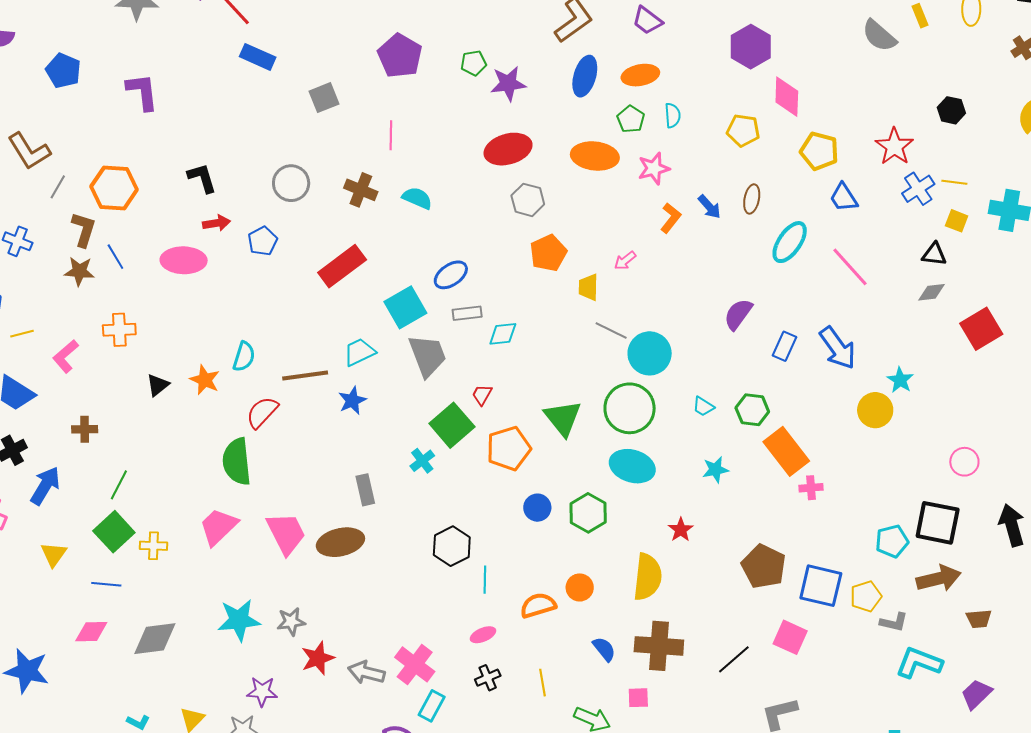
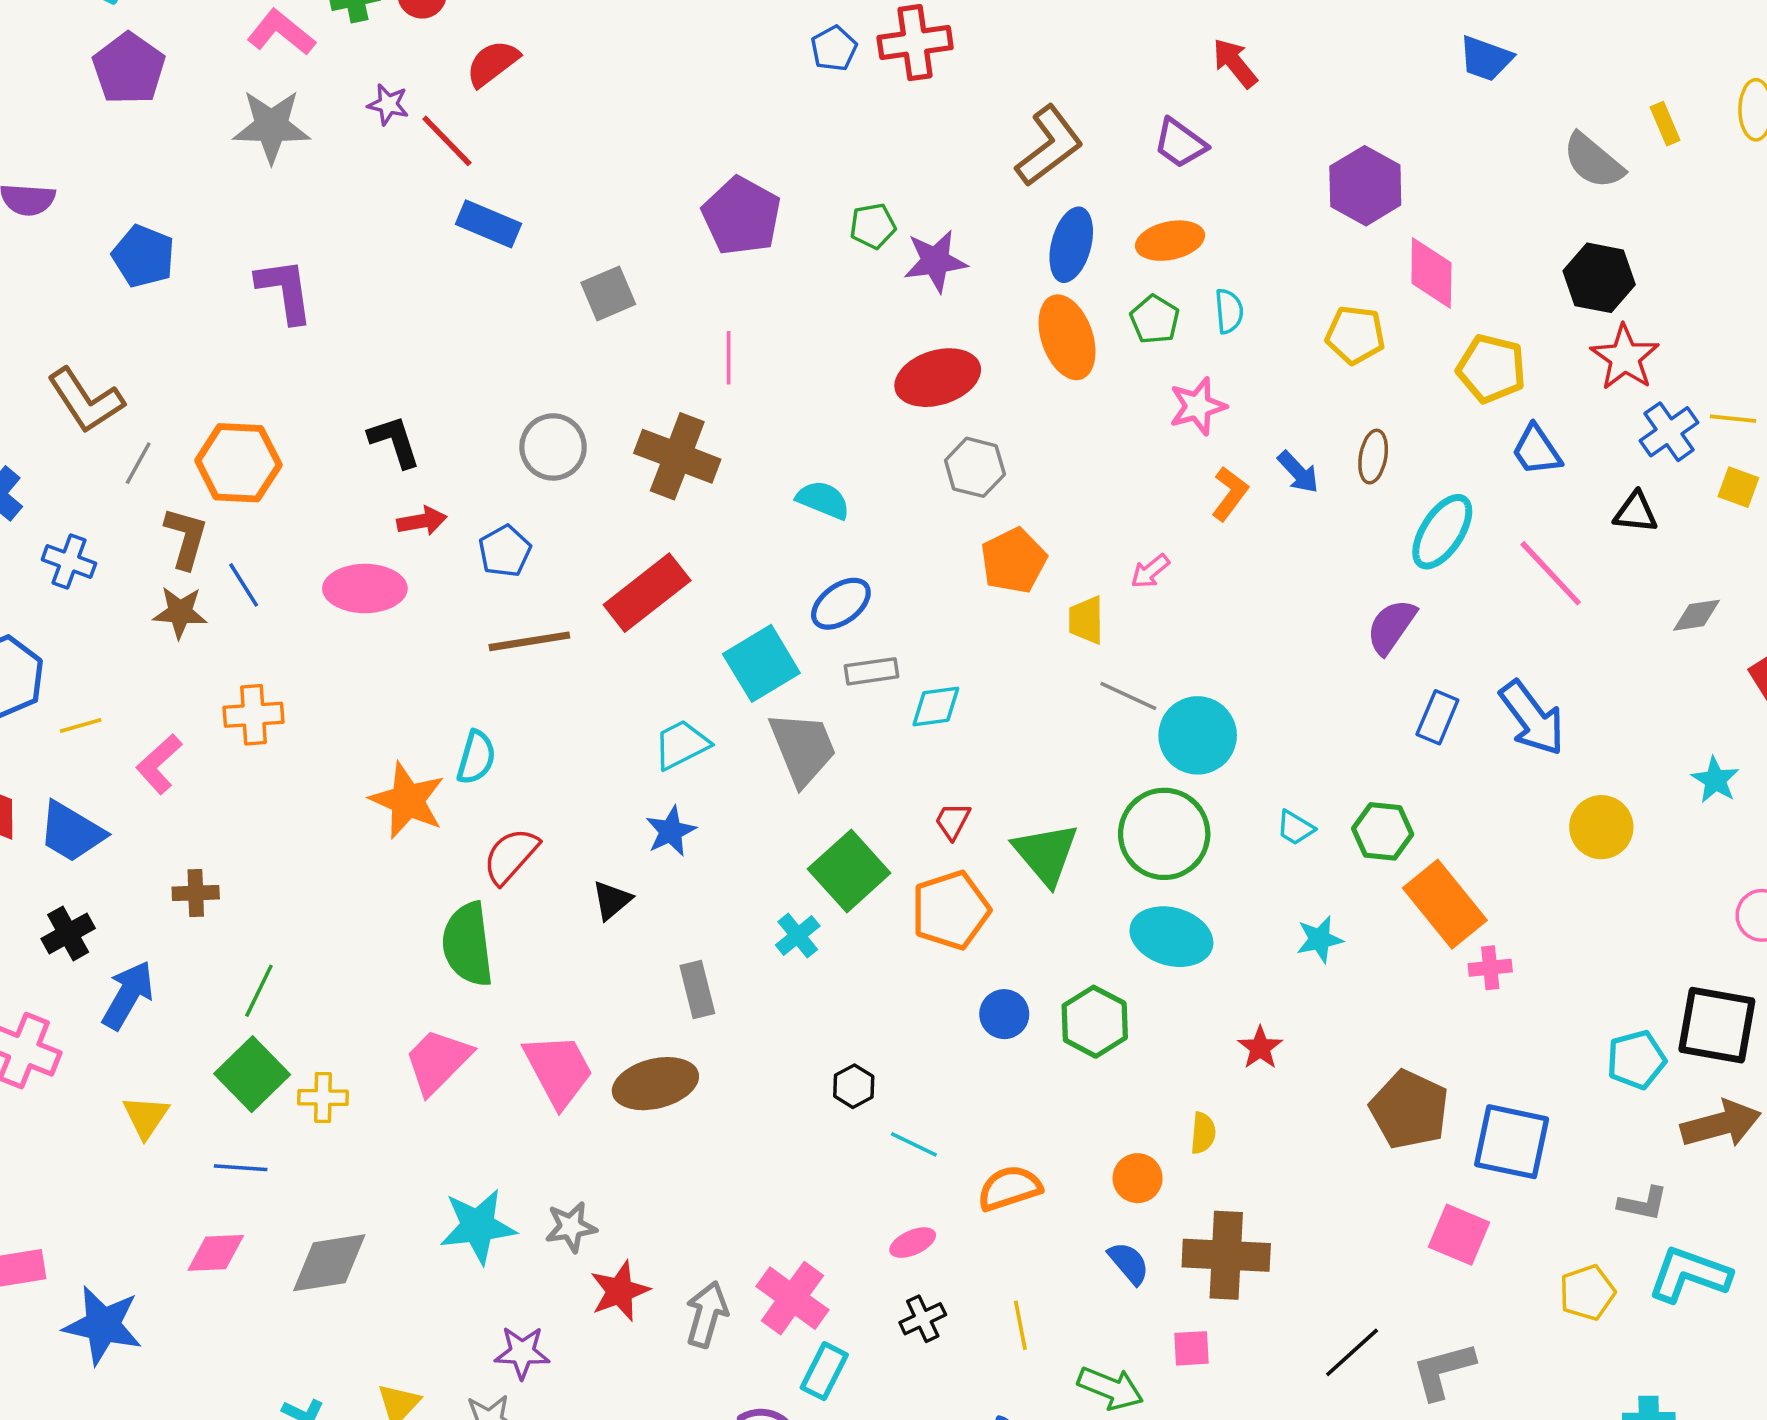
black hexagon: (951, 110) -> (1599, 278), moved, size x1.4
orange ellipse: (595, 156) -> (1067, 337), moved, turned 66
brown cross: (361, 190) -> (677, 456), size x1.4
cyan semicircle: (417, 198) -> (823, 500), moved
black triangle: (934, 254) -> (1636, 512), moved
purple semicircle: (738, 314) -> (1391, 627), moved
brown line: (305, 375) -> (529, 641), moved
orange star: (205, 380) -> (407, 800), size x1.4
cyan star: (900, 380) -> (1715, 780), moved
black triangle: (158, 385) -> (612, 900), moved
red trapezoid: (482, 395) -> (953, 821), moved
black hexagon: (452, 546) -> (854, 1086), size x0.6
yellow semicircle: (648, 577) -> (1203, 1133), size x0.5
cyan line: (485, 580) -> (914, 1144), turned -64
orange circle: (580, 587) -> (1138, 1178), moved
yellow pentagon: (866, 596) -> (1587, 1293), moved
black line: (734, 659) -> (1352, 1352), moved
gray arrow: (366, 672) -> (707, 1314), turned 93

